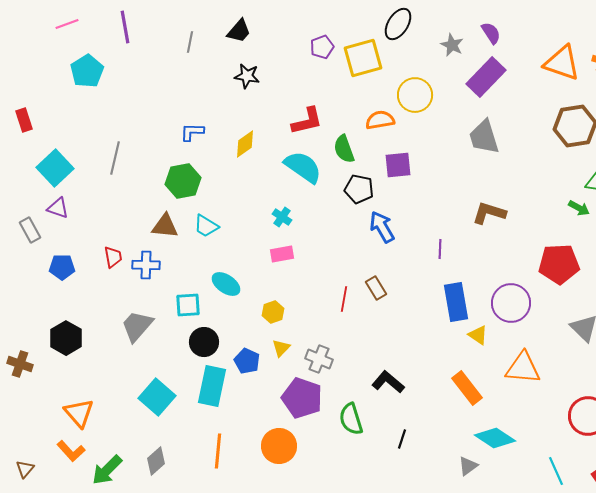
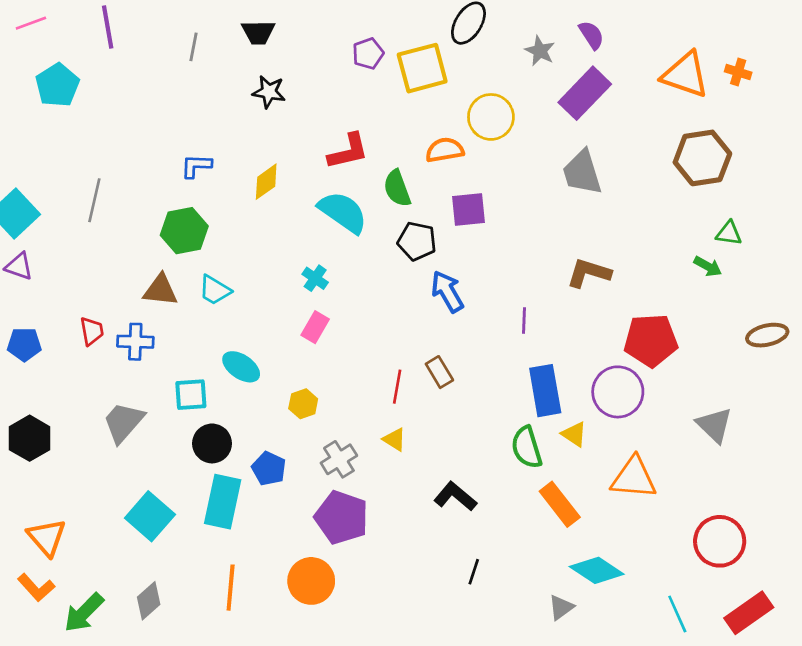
black trapezoid: (239, 31) -> (258, 32), turned 48
pink rectangle: (282, 254) -> (315, 327), turned -50
red pentagon: (559, 264) -> (651, 340), moved
yellow triangle: (281, 348) -> (394, 439), moved, turned -42
gray cross: (319, 359) -> (339, 459), moved, turned 36
green semicircle: (351, 419) -> (527, 447), moved

